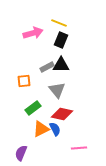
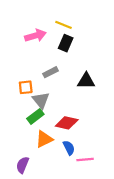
black triangle: (61, 65) -> (86, 81), moved
gray triangle: (57, 90) -> (41, 100), moved
blue semicircle: (55, 129) -> (69, 148), moved

